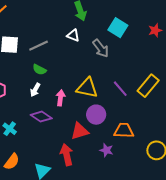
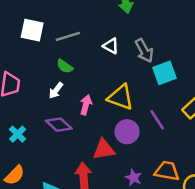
cyan square: (118, 28) -> (164, 73), moved, turned 30
white triangle: (73, 35) -> (111, 46), moved
purple line: (120, 89) -> (157, 120), moved
orange trapezoid: (124, 131) -> (167, 171), moved

